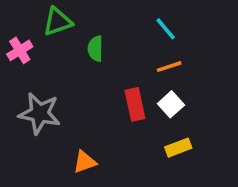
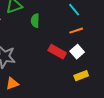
red rectangle: (135, 104) -> (57, 52), turned -48
orange triangle: (85, 162) -> (12, 84), moved

